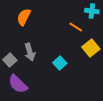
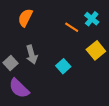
cyan cross: (92, 11) -> (92, 19), moved, turned 32
orange line: (76, 27) -> (72, 27), moved

